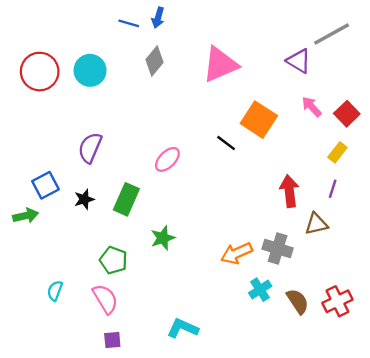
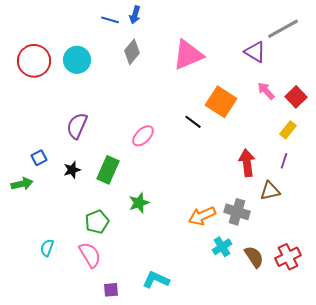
blue square: (45, 185) -> (39, 158), size x0.7
green pentagon: (113, 260) -> (97, 222), turned 30
purple square: (112, 340) -> (111, 290), moved

